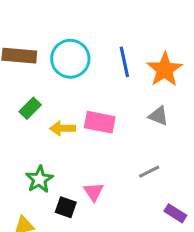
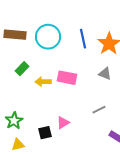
green star: (39, 179) -> (14, 121), moved
pink triangle: (94, 192) -> (63, 123), turned 32
black square: (66, 207) -> (45, 133), turned -32

